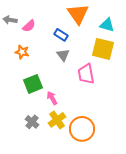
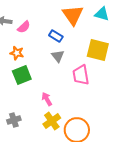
cyan triangle: (107, 25) -> (102, 14), moved
green square: (33, 84) -> (22, 75), moved
gray cross: (32, 122) -> (14, 120), moved, turned 32

